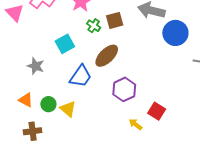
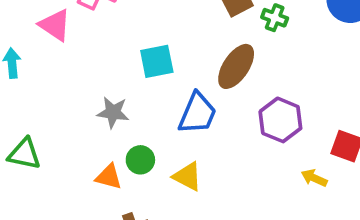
green cross: (94, 26) -> (275, 18), moved
cyan square: (65, 44) -> (157, 61), turned 30
green circle: (48, 104) -> (140, 160), moved

